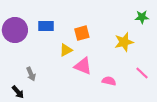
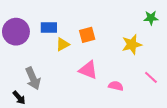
yellow triangle: (66, 50) -> (63, 44), moved
gray arrow: (31, 74) -> (33, 78), size x1.5

